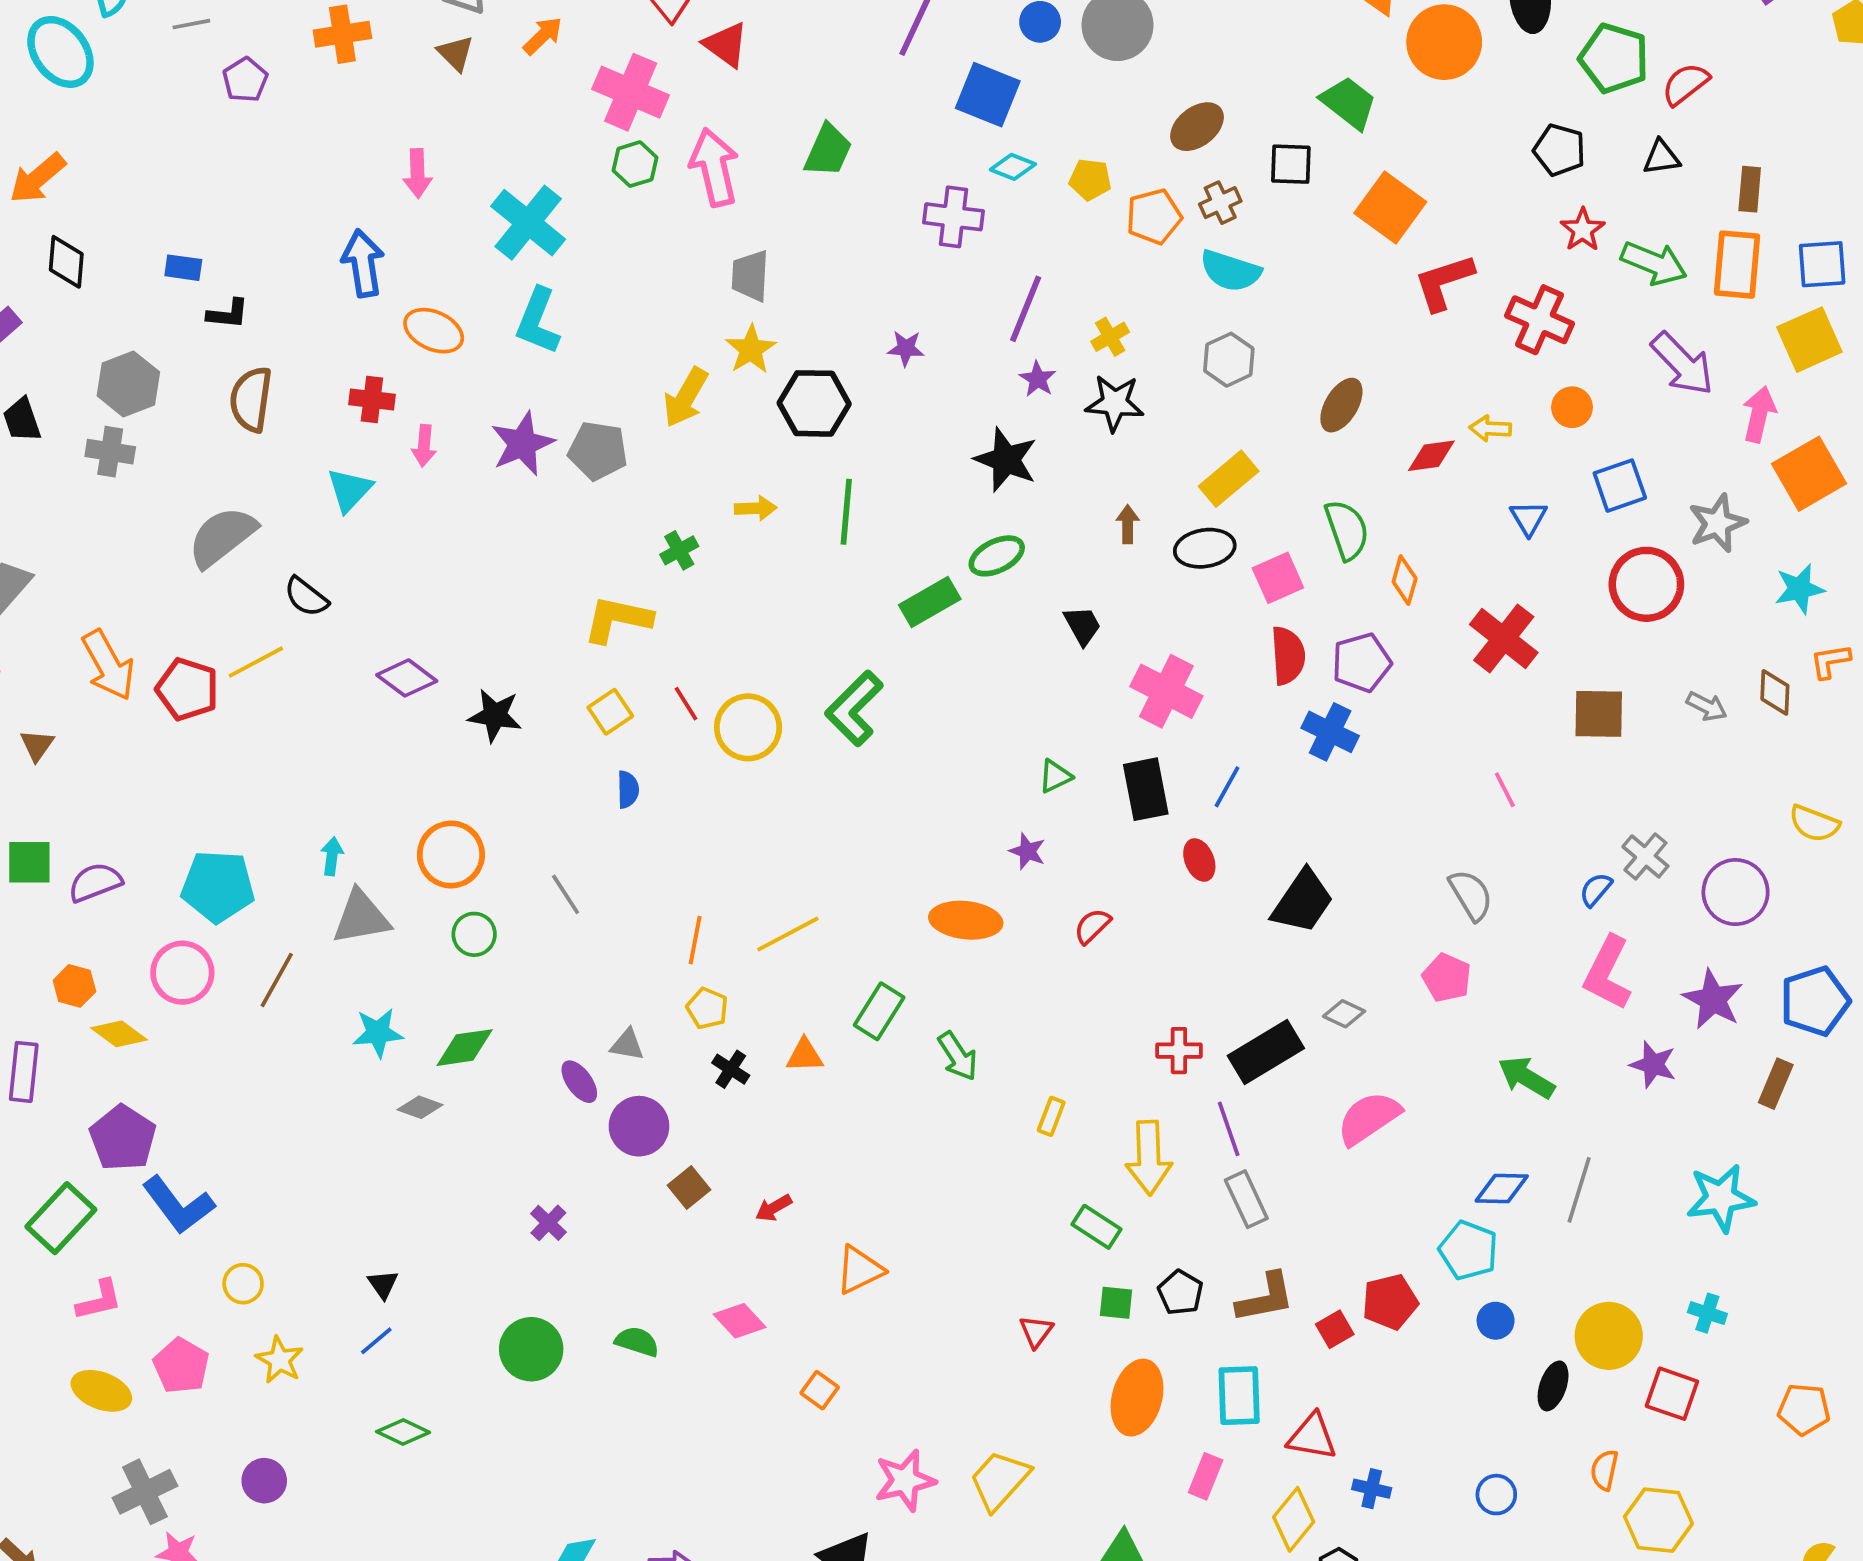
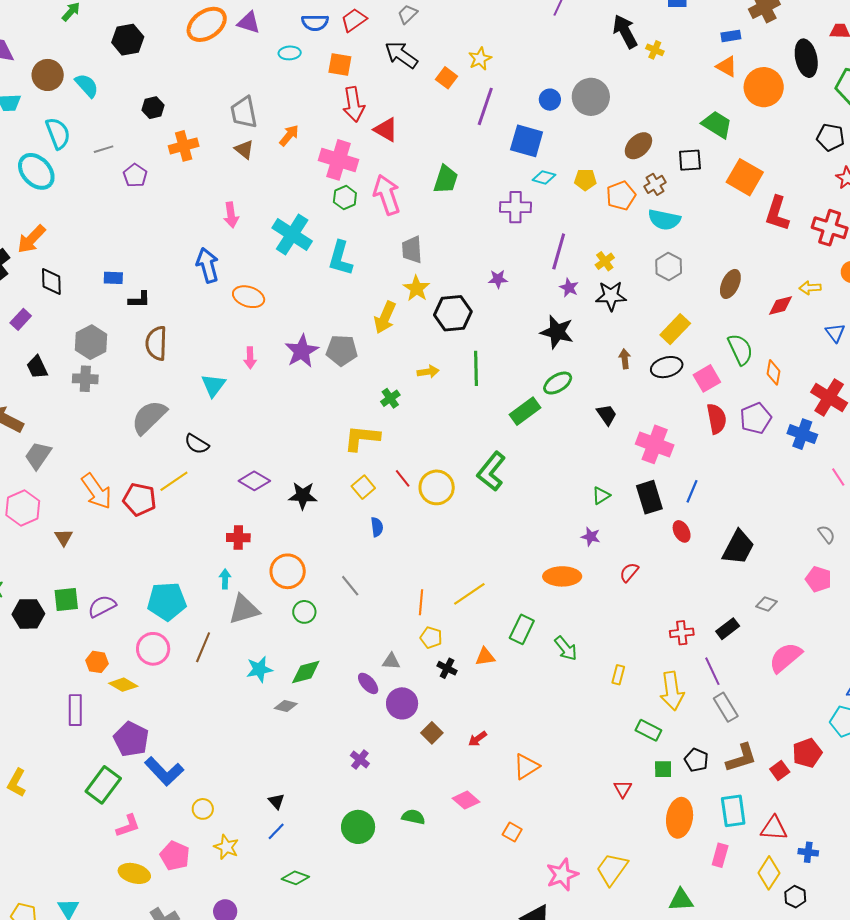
red L-shape: (1444, 282) -> (777, 213), turned -48
cyan L-shape: (538, 321) -> (340, 258), moved
red cross: (372, 400) -> (238, 538), moved
blue cross: (1330, 732) -> (802, 434), moved
gray semicircle: (1471, 895) -> (826, 534), size x0.7
black rectangle: (1266, 1052) -> (728, 629), size x0.6

